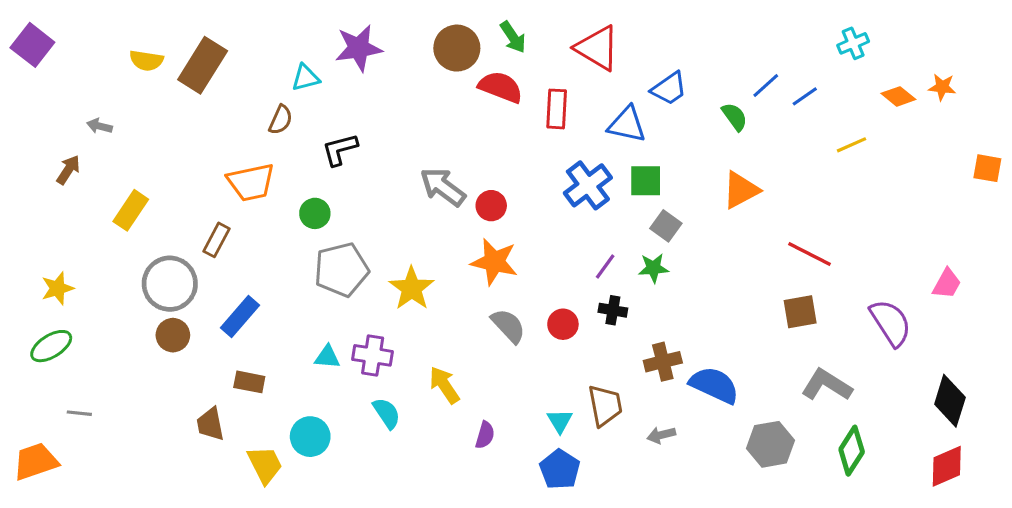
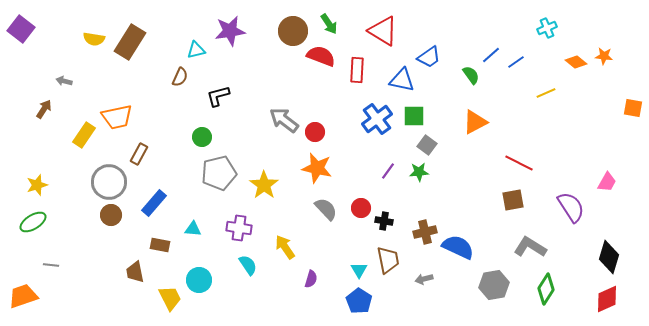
orange trapezoid: (251, 182) -> (117, 117), moved
black cross: (613, 310) -> (384, 221), moved
cyan triangle: (327, 357) -> (193, 229), moved

